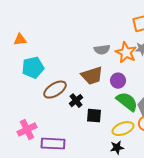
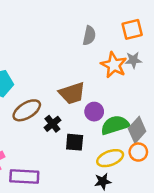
gray semicircle: (102, 50) -> (89, 36), moved, turned -70
purple circle: (118, 81) -> (94, 112), moved
green semicircle: (127, 102) -> (115, 125), turned -55

